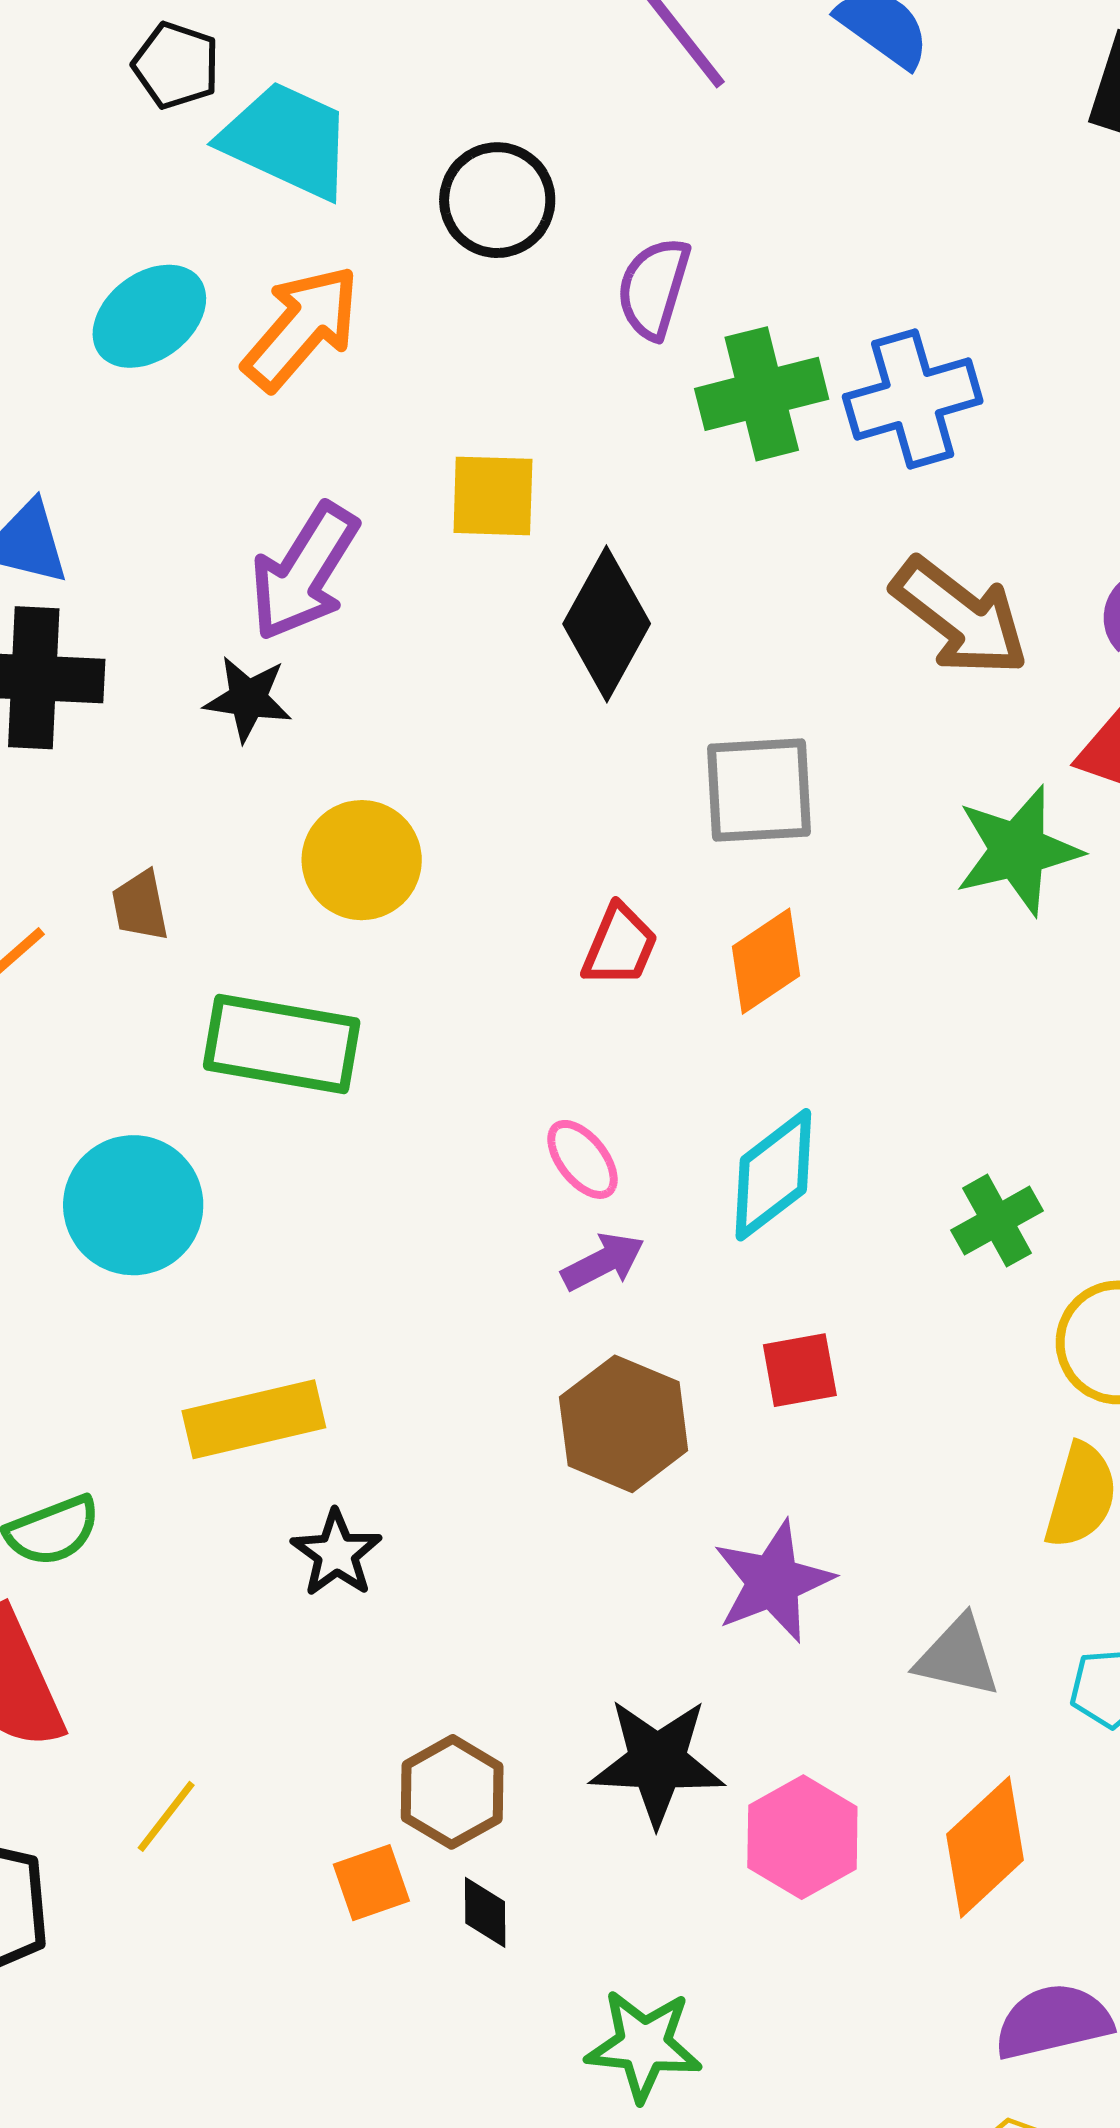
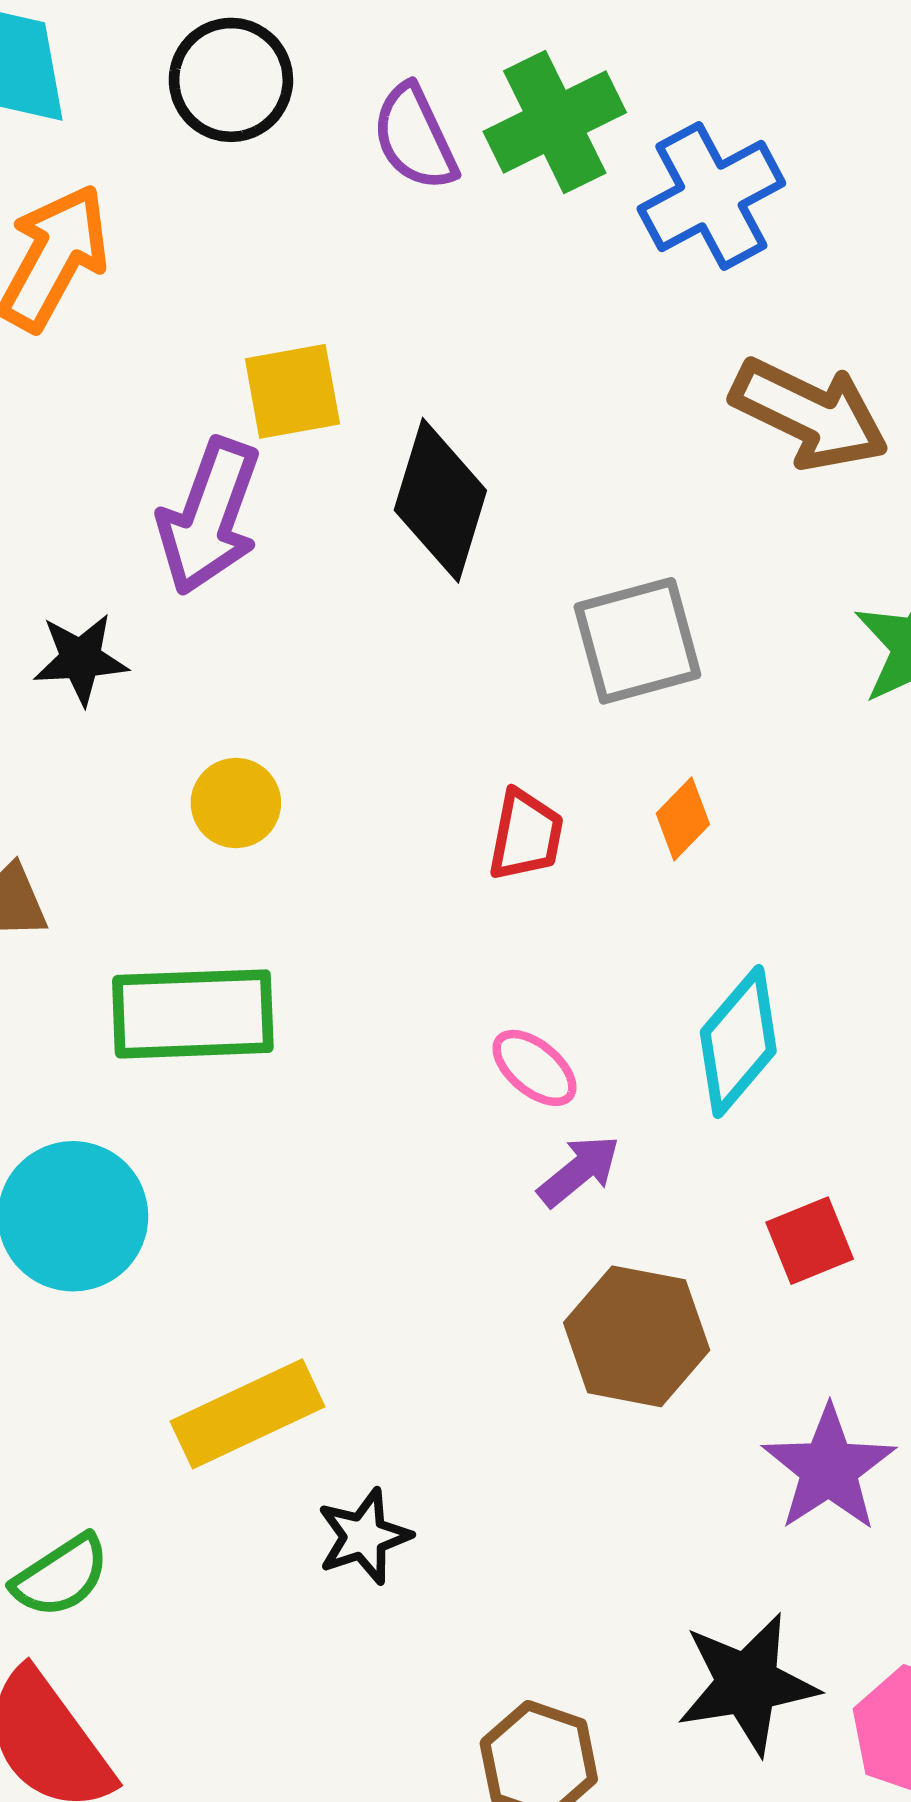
purple semicircle: (654, 288) -> (415, 137), turned -30
green cross: (762, 394) -> (555, 122), moved
purple arrow: (304, 572) -> (209, 516), moved
yellow circle: (362, 860) -> (236, 803), size x0.7
orange diamond: (766, 961) -> (683, 819), size x0.7
black star: (336, 1553) -> (364, 1536), turned 30

